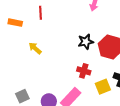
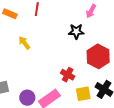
black star: (86, 42) -> (76, 31), moved

